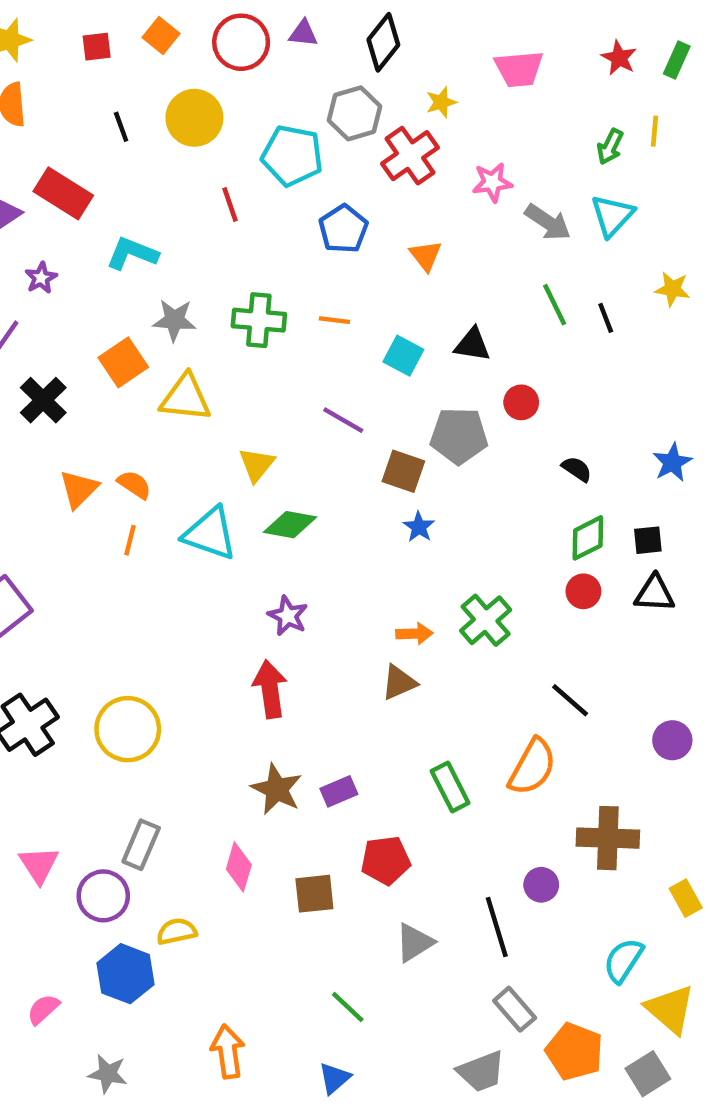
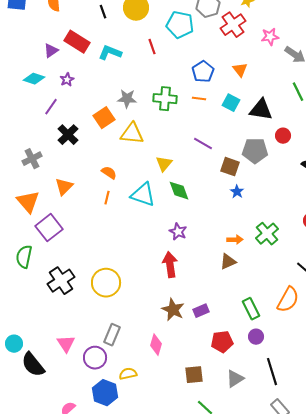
blue pentagon: (343, 229) -> (203, 72), moved
cyan L-shape: (132, 253) -> (110, 53), moved
black triangle: (472, 345) -> (261, 110), size x1.4
cyan square: (403, 356) -> (231, 103), moved
orange triangle: (79, 489) -> (64, 187), moved
green diamond: (290, 525) -> (179, 191), turned 60
purple circle: (541, 885) -> (256, 337), moved
brown square: (314, 894) -> (194, 375), moved

